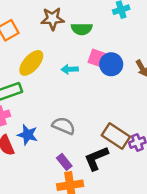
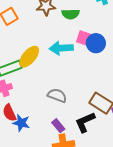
yellow ellipse: (31, 63) -> (29, 57), moved
cyan arrow: (70, 69) -> (61, 48), size x1.6
blue star: (28, 135) -> (21, 123), moved

